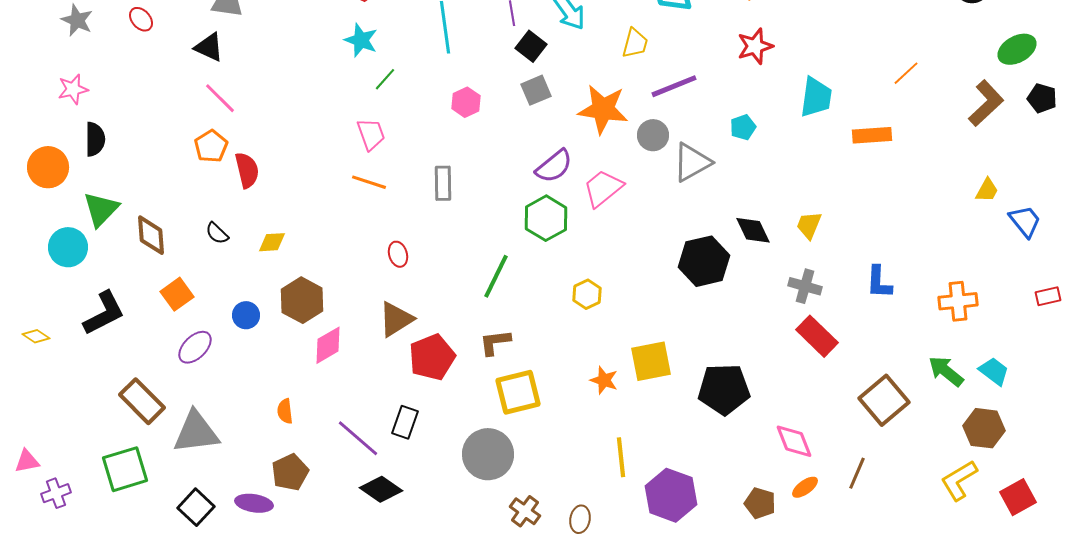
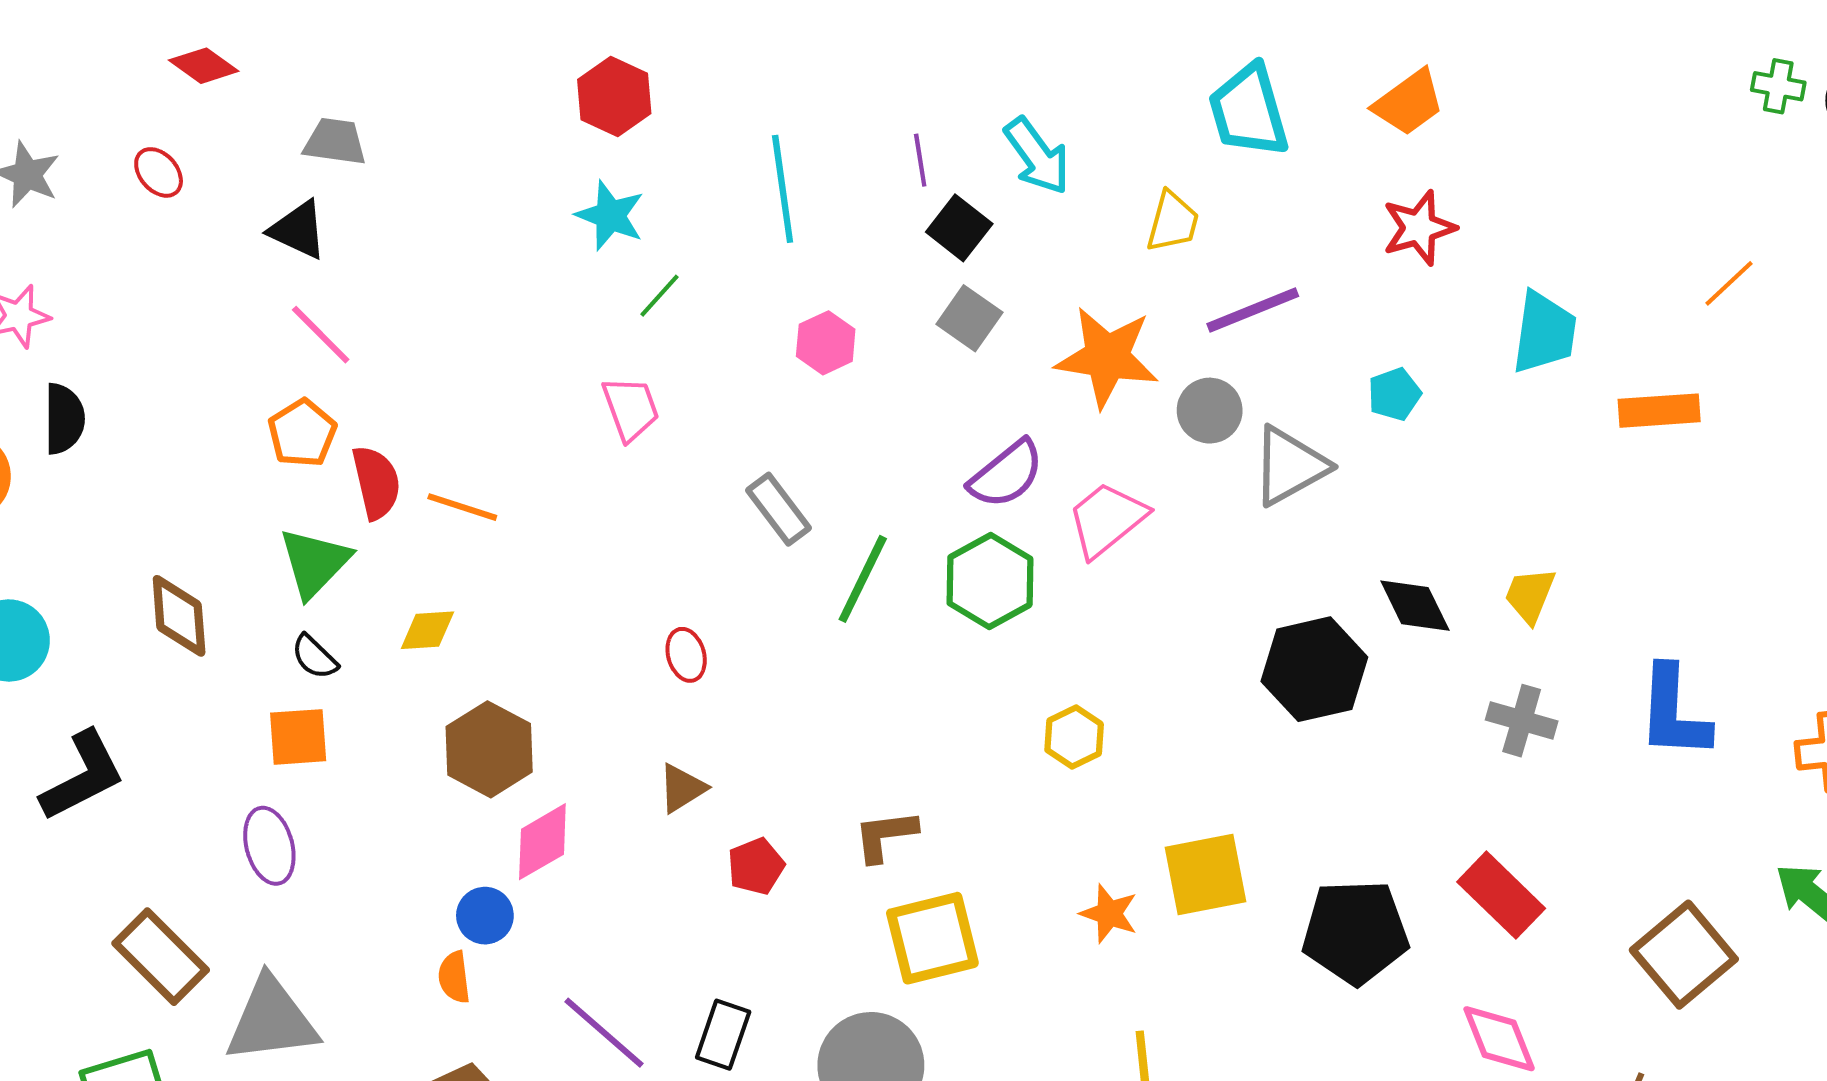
gray square: (536, 90) -> (969, 318), turned -32
orange line: (369, 182) -> (462, 507), moved
gray rectangle: (443, 183) -> (779, 509), turned -36
green triangle: (101, 209) -> (315, 562), moved
black semicircle: (217, 233) -> (315, 657), moved
green line: (496, 276) -> (863, 579), moved
blue L-shape: (879, 282) -> (1674, 712), size x1.4
orange square: (177, 294) -> (298, 737), moved, turned 32
blue circle: (246, 315) -> (485, 916), moved
brown triangle: (396, 319) -> (682, 788), size x0.7
red rectangle: (817, 336) -> (1501, 895), moved
purple ellipse: (195, 347) -> (269, 846), turned -60
red pentagon: (432, 357) -> (756, 866), size x0.6
black rectangle: (405, 422) -> (723, 1035), moved

